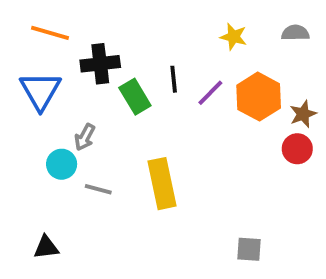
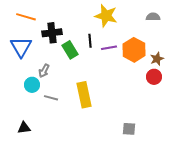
yellow star: (234, 37) -> (106, 16), moved, size x1.6
purple line: (210, 93) -> (109, 48), turned 35

